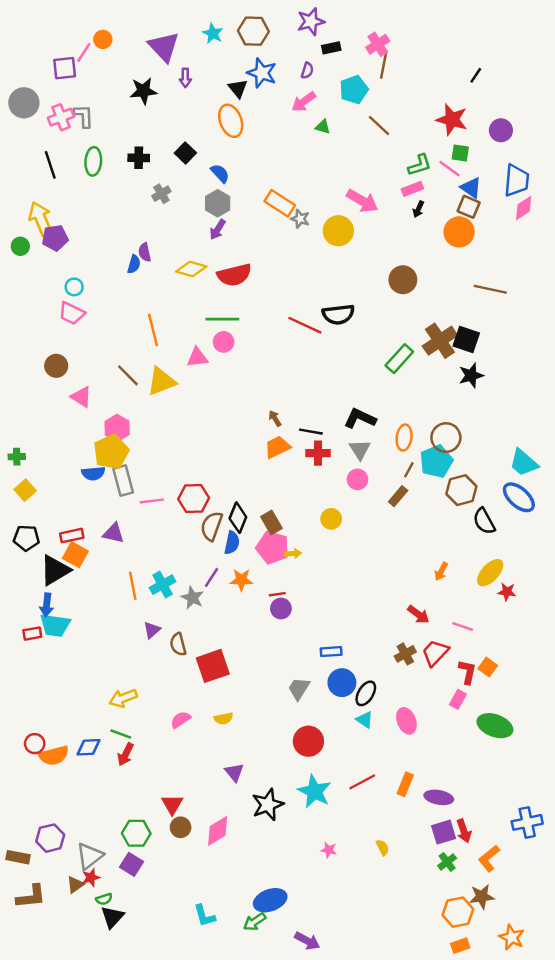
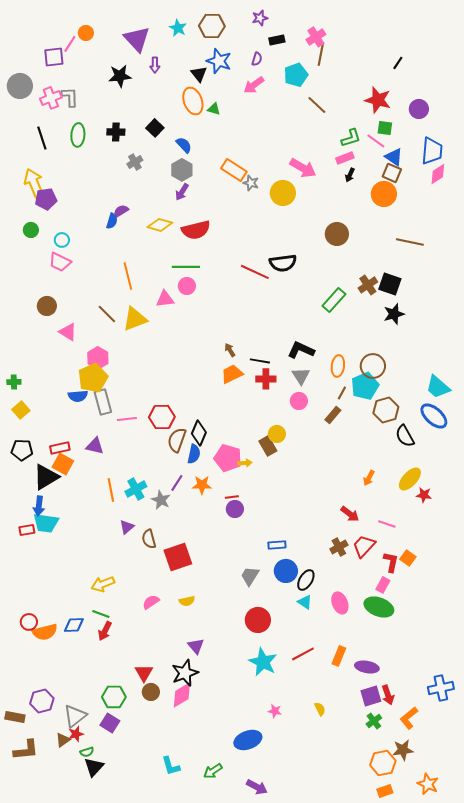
purple star: (311, 22) -> (260, 18), size x0.7
green triangle: (323, 127) -> (214, 109), moved
green circle: (20, 246) -> (31, 230), moved
purple semicircle: (145, 252) -> (121, 211), turned 70
brown cross: (440, 341) -> (368, 285), size x0.7
brown rectangle: (271, 522) -> (268, 446), moved
green ellipse: (495, 726) -> (379, 607), moved
black star: (268, 805) -> (185, 673), moved
blue ellipse: (270, 900) -> (248, 740), moved

